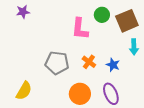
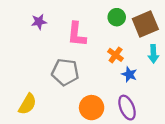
purple star: (23, 12) -> (39, 22), moved
pink L-shape: (80, 29) -> (77, 34), moved
orange cross: (89, 62) -> (116, 55), moved

